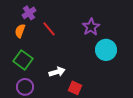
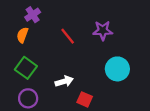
purple star: (91, 27) -> (103, 31), turned 30
red line: (49, 29) -> (68, 36), moved
cyan circle: (106, 50) -> (117, 69), moved

